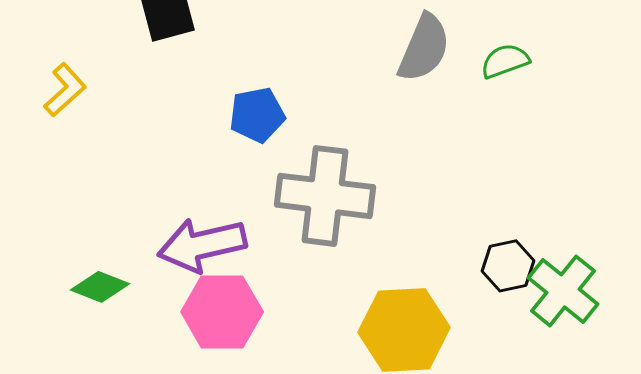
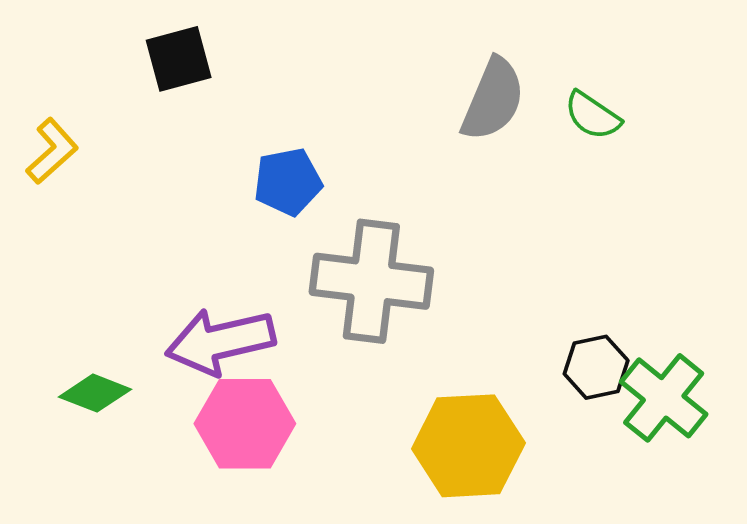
green semicircle: (505, 61) -> (592, 115), turned -126

